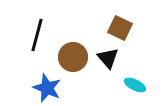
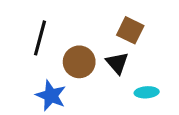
cyan ellipse: (135, 85) -> (147, 92), turned -30

